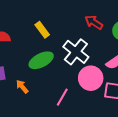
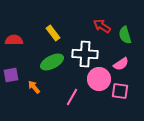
white cross: (76, 52) -> (85, 54), turned -35

